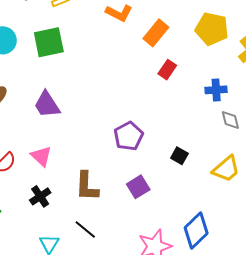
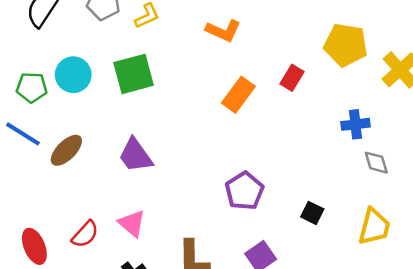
orange rectangle: (156, 33) -> (238, 95), moved
red rectangle: (167, 70) -> (292, 78), moved
yellow trapezoid: (226, 169) -> (374, 227), turned -32

